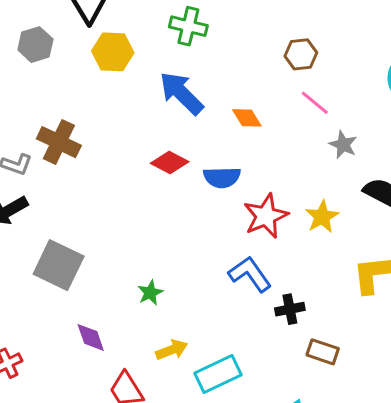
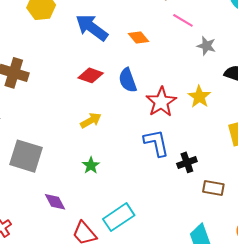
blue semicircle: (222, 177) -> (128, 80), turned 80
blue L-shape: (250, 274) -> (156, 143), turned 32
yellow arrow: (172, 350) -> (91, 120), moved
cyan rectangle: (218, 374) -> (119, 217), moved

